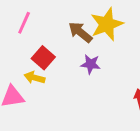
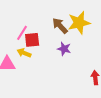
pink line: (24, 23) -> (22, 33), moved
red square: (43, 58) -> (32, 40), turned 35

